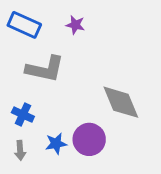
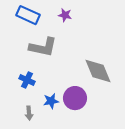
gray arrow: (20, 150) -> (29, 113), moved

